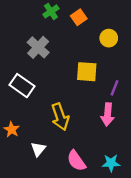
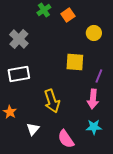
gray cross: (38, 47) -> (19, 39), moved
white rectangle: (22, 86) -> (19, 74), turned -45
cyan star: (111, 163) -> (94, 127), moved

